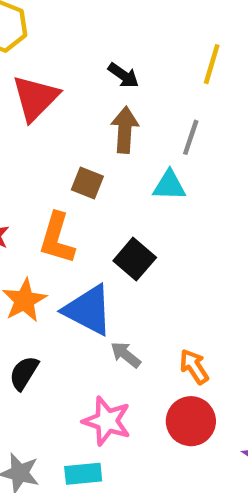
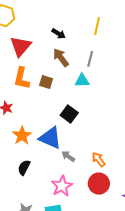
brown arrow: (125, 130) -> (61, 58), turned -36
orange L-shape: (57, 238) -> (22, 78), moved
pink star: (107, 421) -> (62, 186), turned 30

